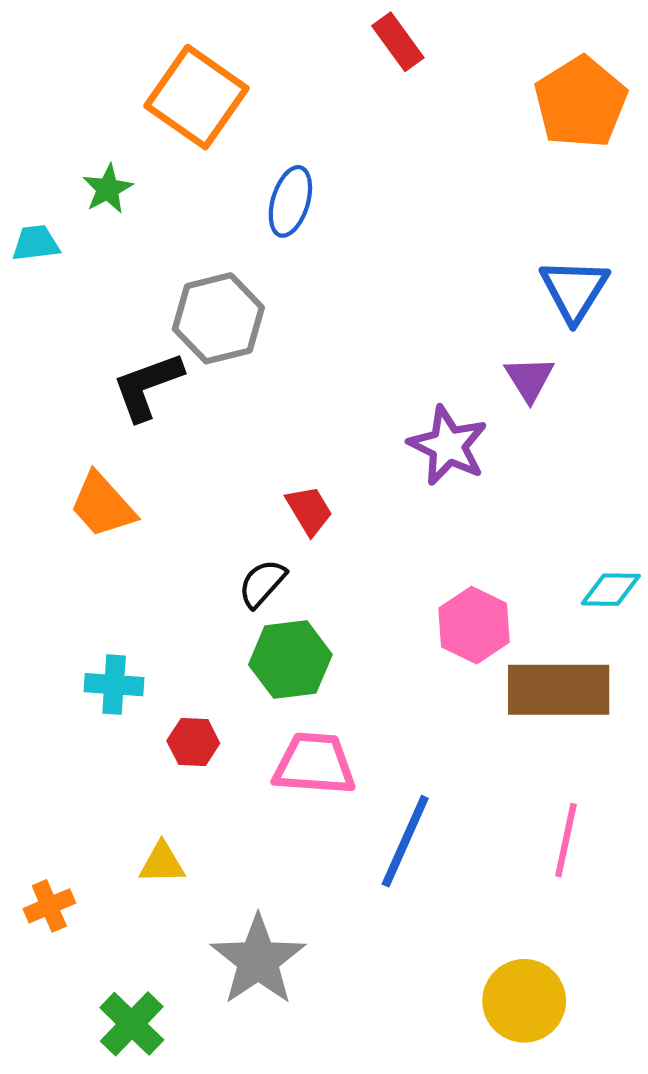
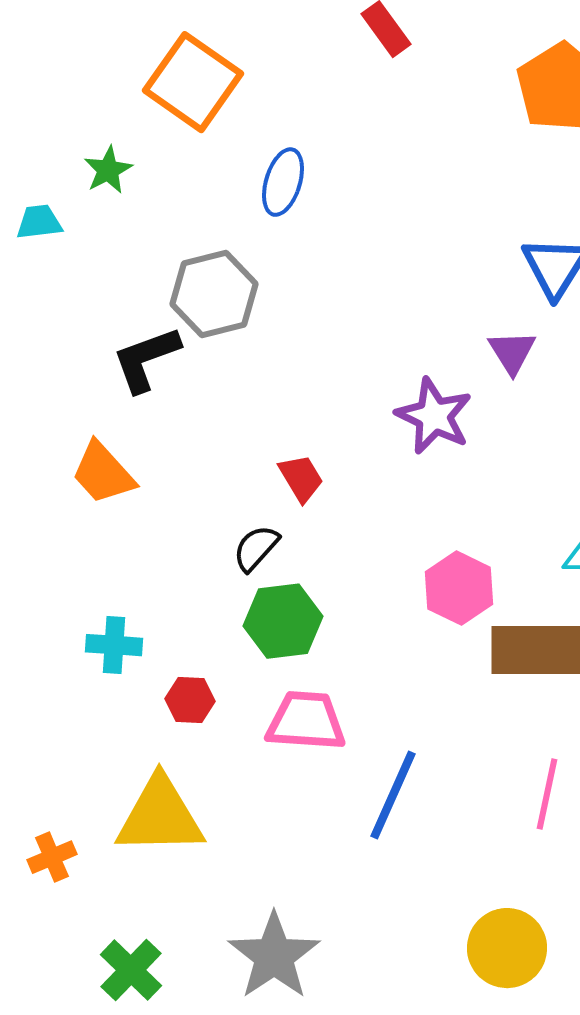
yellow triangle: (162, 863) -> (160, 816), size x2.0
gray star: (258, 960) -> (274, 956), moved

